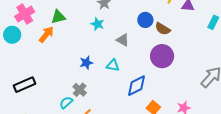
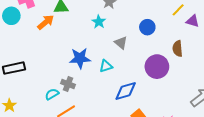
brown semicircle: (163, 29) -> (178, 49), moved, turned 42
blue star: (86, 63) -> (80, 58), size x1.5
cyan triangle: (113, 65) -> (106, 66), turned -40
gray cross: (80, 90) -> (68, 84), turned -32

